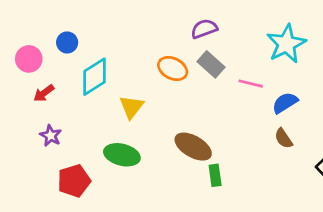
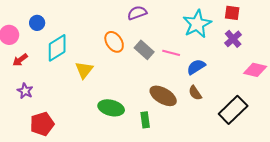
gray rectangle: (211, 64) -> (144, 50), moved
orange ellipse: (173, 68) -> (114, 42), turned 30
brown ellipse: (193, 147) -> (163, 96), moved
green ellipse: (122, 155) -> (111, 108), moved

